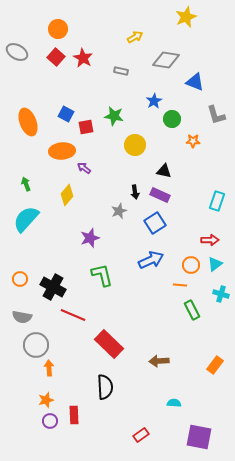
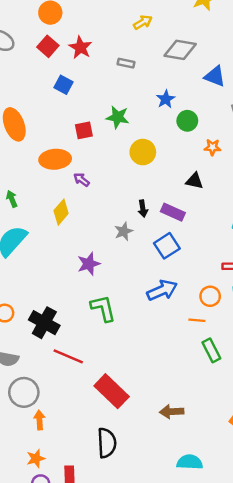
blue square: (66, 114) -> (64, 85), moved
black triangle: (164, 171) -> (194, 181), moved
cyan semicircle: (174, 403) -> (190, 462), size x1.5

